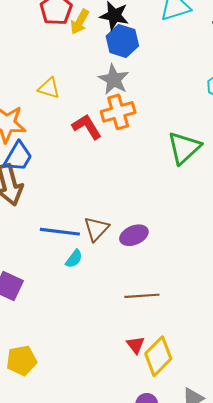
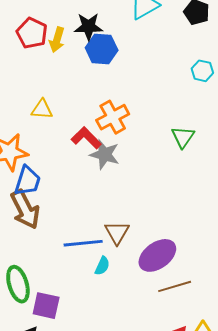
gray star: (114, 80) -> (105, 155), moved
green triangle: (184, 148) -> (183, 137), size x0.7
purple ellipse: (134, 235) -> (157, 255), moved, size x1.4

